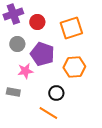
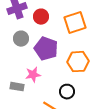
pink star: (25, 71) -> (33, 75), moved
black circle: (56, 93) -> (67, 92), moved

